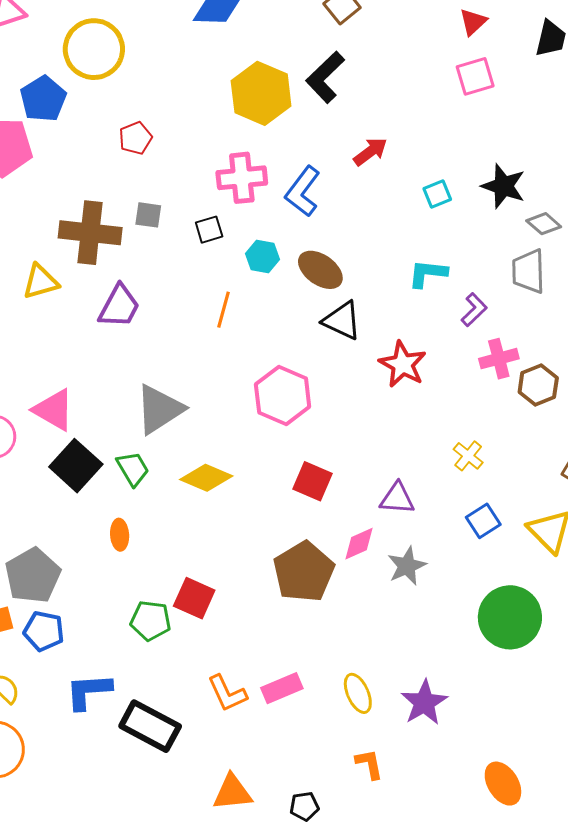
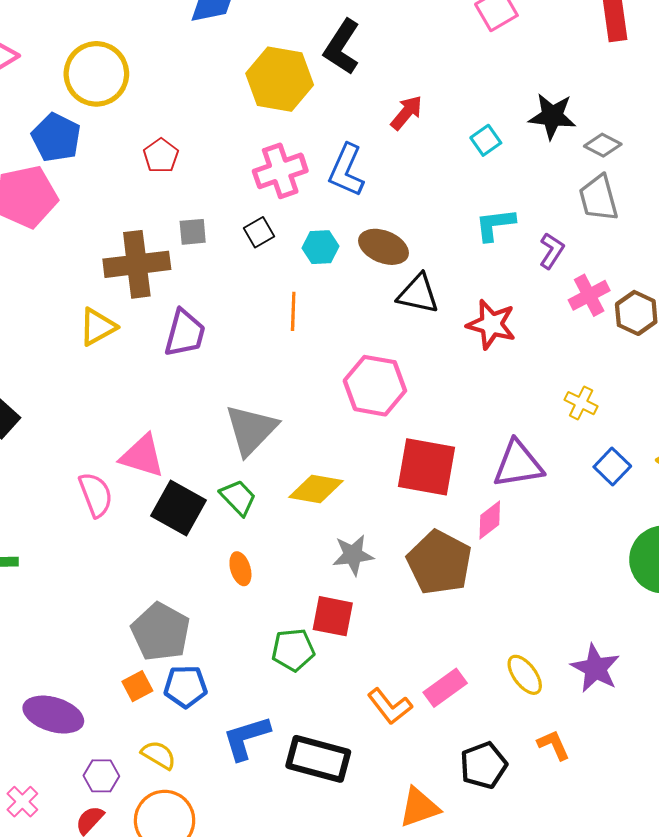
red square: (312, 481) -> (427, 467), size x1.5
purple triangle: (397, 498) -> (518, 464), size x1.4
gray star: (407, 566) -> (353, 555), moved, turned 30
black pentagon: (304, 806) -> (483, 765), moved, size x1.5

